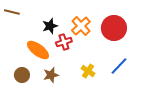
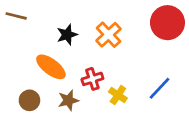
red circle: (114, 28) -> (167, 23), moved
red cross: (64, 42) -> (92, 79), moved

